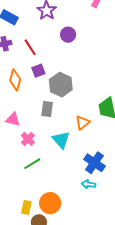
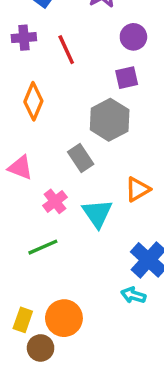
purple square: (38, 71) -> (127, 78), moved
gray rectangle: (47, 109) -> (81, 158), turned -49
pink cross: (28, 139) -> (55, 201), moved

